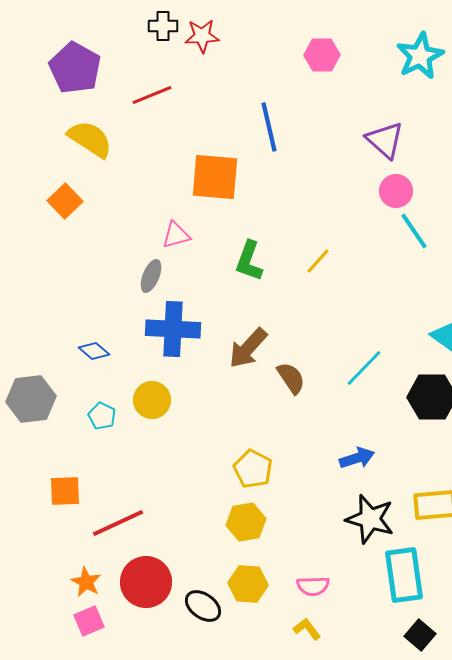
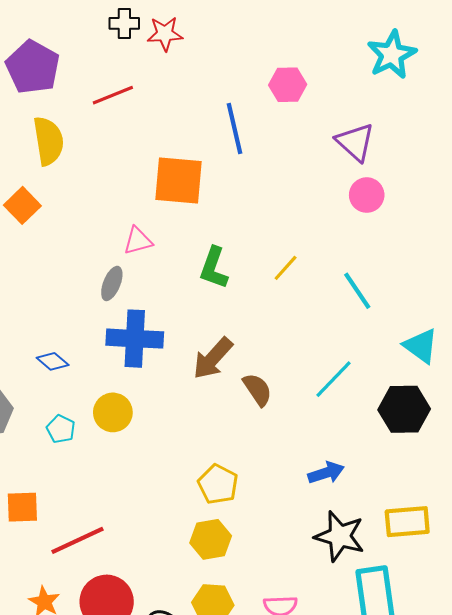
pink hexagon: (322, 55) -> (288, 85), moved
yellow semicircle: (90, 139) -> (48, 141), turned 48
cyan line: (414, 231) -> (357, 291), moved

